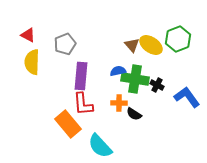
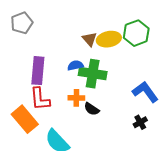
gray pentagon: (65, 44) -> (22, 23), moved
yellow ellipse: (151, 45) -> (109, 39), turned -45
black cross: (157, 85) -> (140, 122), moved, turned 32

